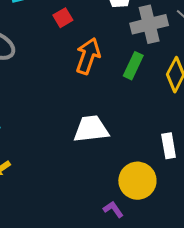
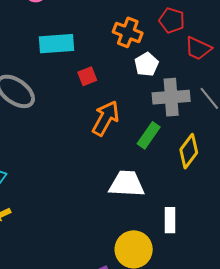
white trapezoid: (91, 129) -> (127, 184), moved

